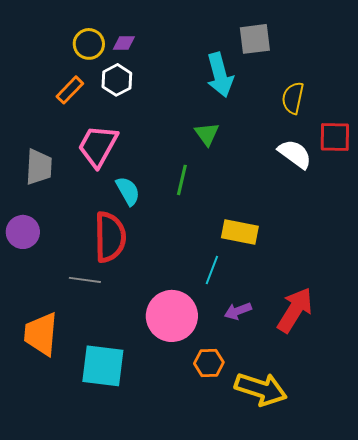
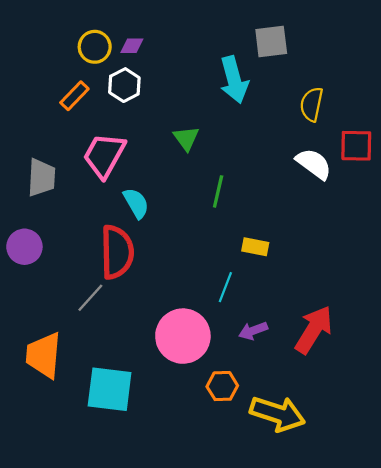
green triangle: (207, 134) -> (186, 138), moved
green line: (182, 180) -> (218, 191), moved
yellow rectangle: (240, 232) -> (255, 247), size x0.7
gray line: (85, 280) -> (90, 298), turned -56

